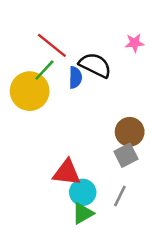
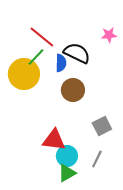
brown circle: (130, 132) -> (73, 90), moved

